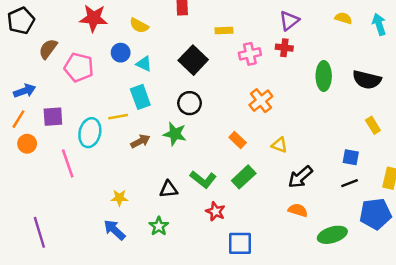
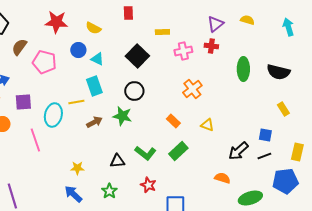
yellow semicircle: (343, 18) -> (247, 20), moved
black arrow: (300, 177) -> (238, 151), moved
red star: (215, 211) -> (148, 185), moved

